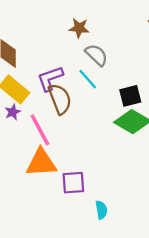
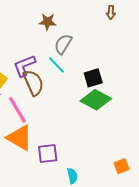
gray semicircle: (97, 55) -> (63, 44), turned -100
orange triangle: (41, 163) -> (20, 138), turned 36

